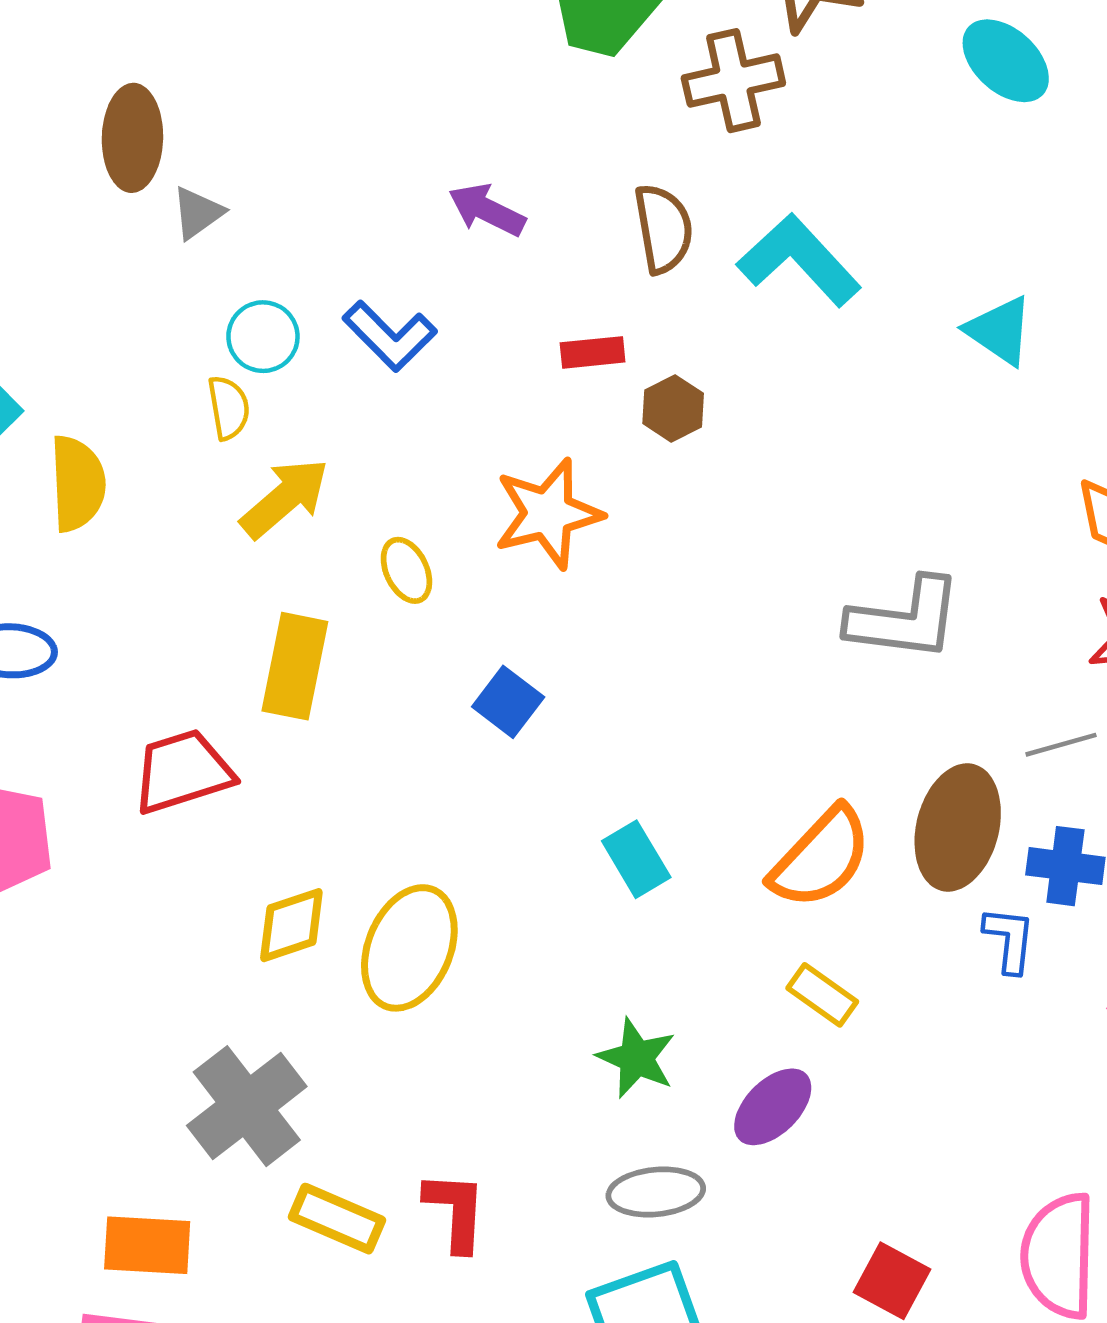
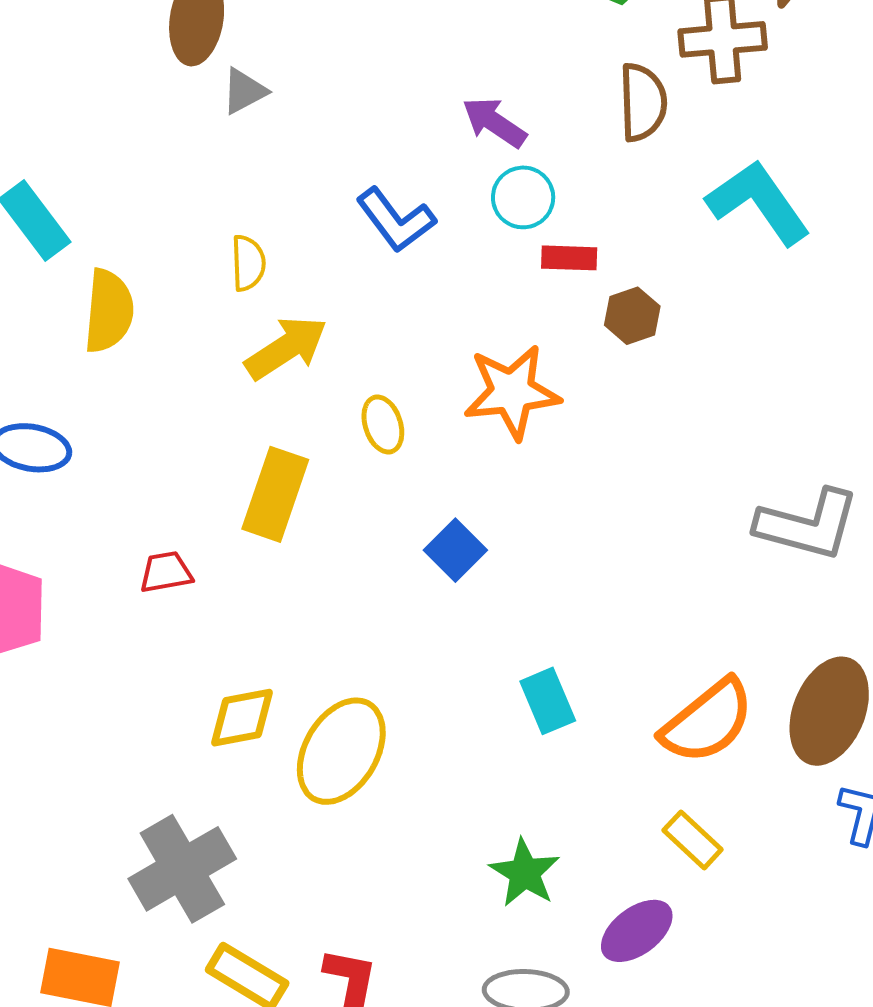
brown semicircle: (663, 229) -> (643, 102), moved
cyan circle: (263, 337) -> (523, 197), moved
red trapezoid: (183, 771) -> (166, 572), size x0.6

